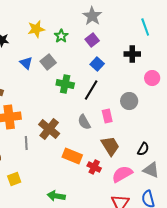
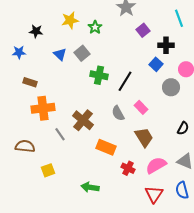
purple square: (92, 40) -> (143, 30), moved
blue square: (97, 64) -> (156, 64), moved
gray circle: (129, 101) -> (171, 87), moved
pink rectangle: (107, 116) -> (141, 107), turned -32
gray line: (26, 143) -> (60, 134), turned -32
black semicircle: (143, 149) -> (183, 128), moved
red cross: (94, 167) -> (128, 168), moved

